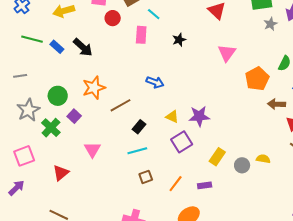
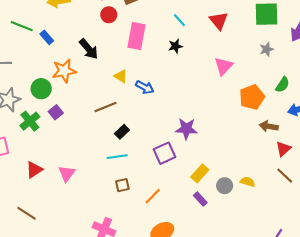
cyan line: (154, 14) -> (179, 20), moved
gray star: (270, 24) -> (267, 49), moved
pink rectangle: (141, 35) -> (136, 36), size x1.4
black arrow: (83, 47) -> (89, 49), moved
orange star: (94, 88) -> (64, 71), moved
yellow triangle: (172, 117) -> (121, 76), moved
pink triangle: (92, 150) -> (67, 174), moved
purple rectangle: (205, 185) -> (200, 199), moved, turned 48

